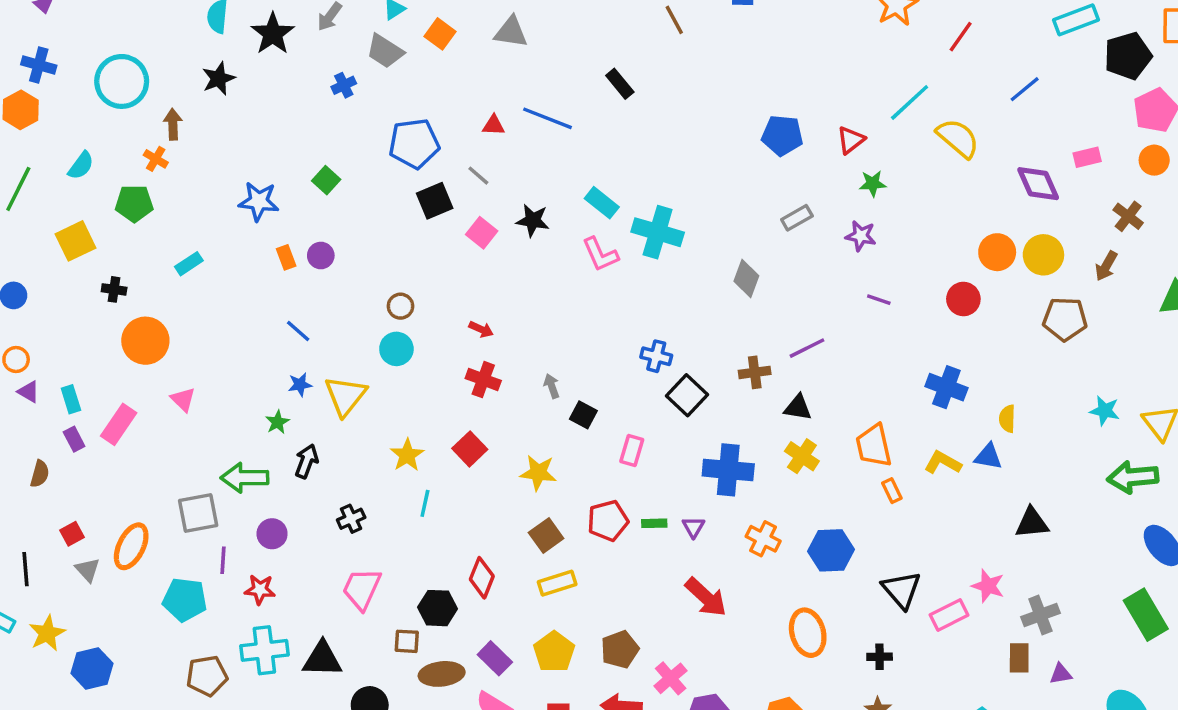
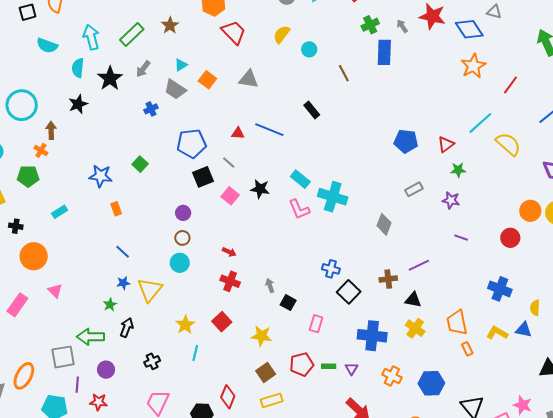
purple circle: (321, 256) -> (183, 213), moved

